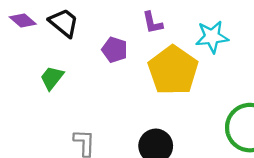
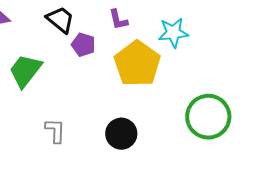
black trapezoid: (64, 23) -> (60, 20), moved
green trapezoid: (52, 78) -> (25, 71), size x1.5

